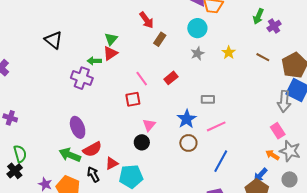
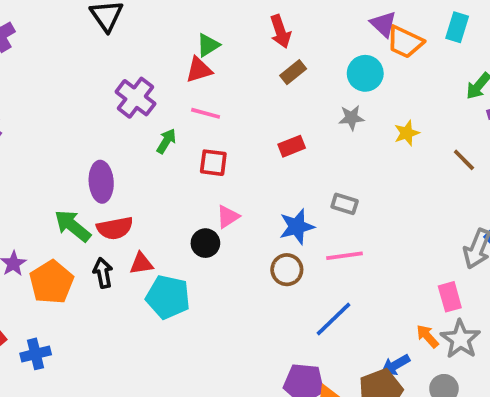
green arrow: (94, 61) -> (166, 141), moved, turned 104
pink line: (142, 79) -> (206, 113), moved, turned -56

